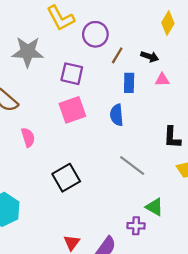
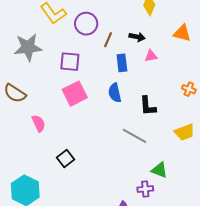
black L-shape: (172, 137) -> (148, 106), moved
black square: (66, 178) -> (65, 159), moved, size x0.7

